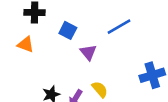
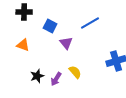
orange triangle: (26, 45) -> (23, 45), moved

